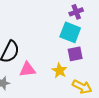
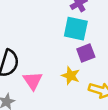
pink triangle: (27, 69) -> (33, 81), turned -48

